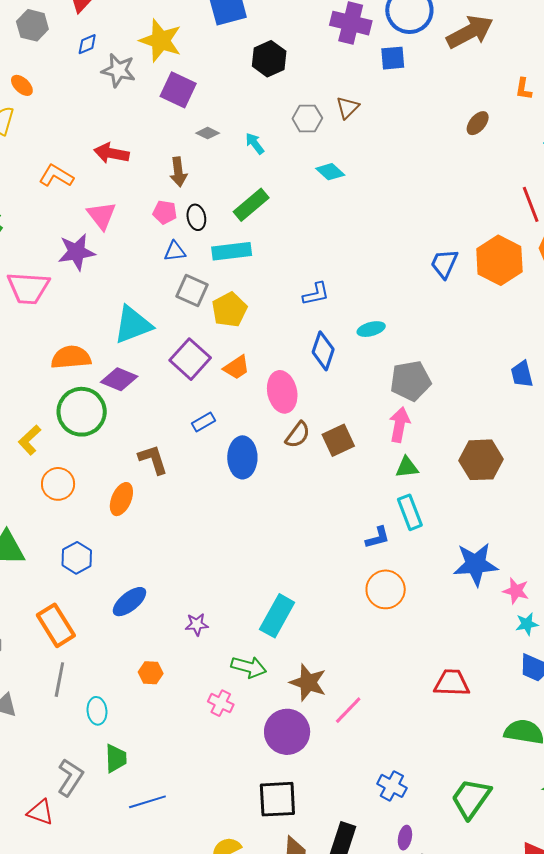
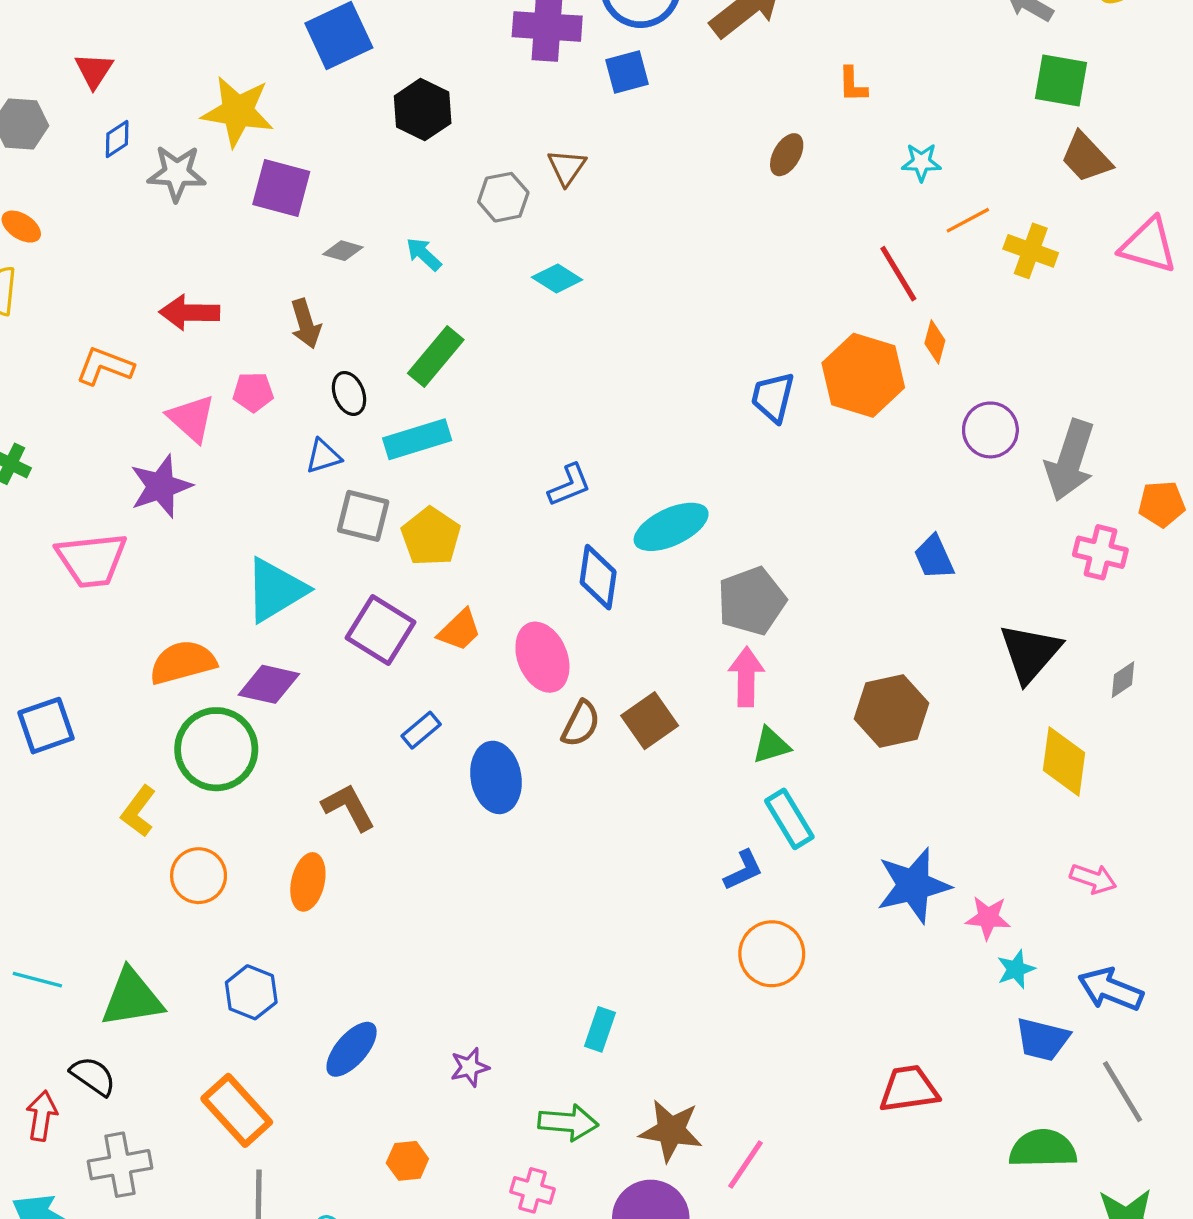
pink pentagon: (165, 212) -> (253, 392), moved
cyan ellipse: (371, 329) -> (671, 527), size x1.6
cyan rectangle: (277, 616) -> (600, 1029), size x0.6

